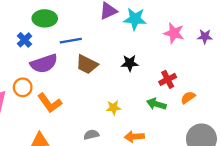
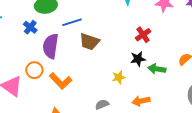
black star: (130, 63) -> (138, 59), moved
purple semicircle: (44, 64) -> (51, 46), turned 125
red cross: (168, 79) -> (143, 35), moved

